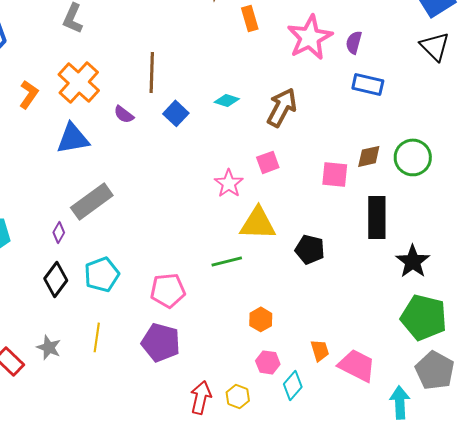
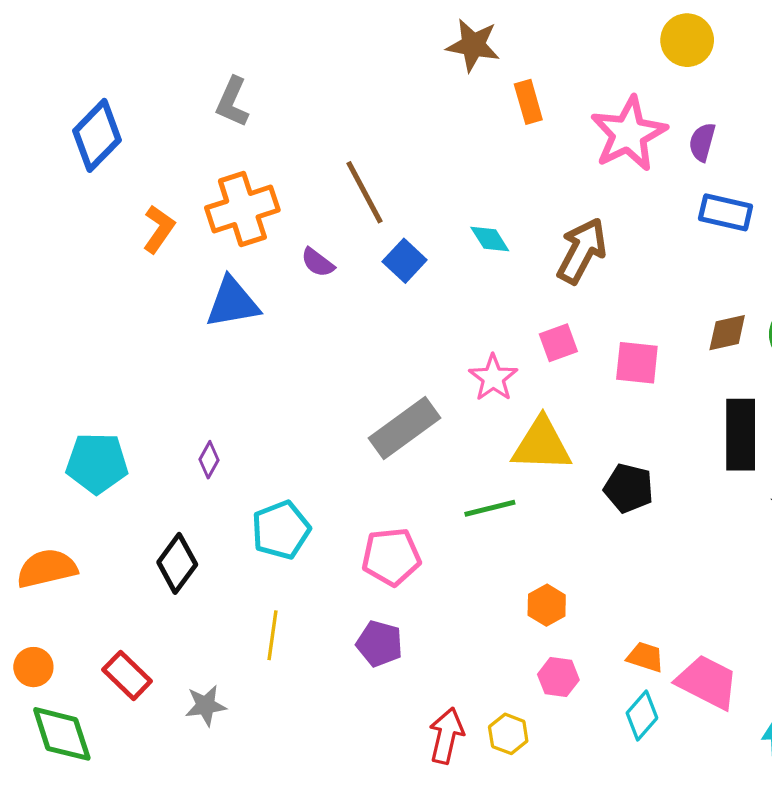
brown line: (152, 72) -> (364, 192), turned -30
orange cross: (79, 82) -> (242, 209), turned 30
cyan diamond: (227, 100) -> (490, 239), turned 40
pink square: (335, 174) -> (637, 363), moved
gray rectangle: (92, 201) -> (405, 428), moved
black diamond: (56, 279) -> (177, 563), moved
purple pentagon: (161, 342) -> (379, 644), size x0.7
gray star: (49, 347) -> (206, 705), moved, turned -30
orange trapezoid: (320, 350) -> (645, 657), turned -55
cyan diamond: (293, 385) -> (642, 716), moved

